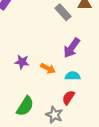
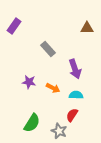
gray rectangle: (63, 12) -> (48, 49), moved
purple arrow: (72, 48) -> (75, 69), turned -54

